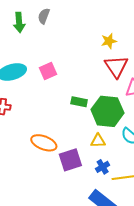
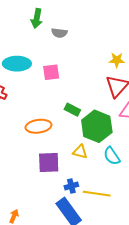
gray semicircle: (44, 16) -> (59, 33), moved, turned -119
orange ellipse: (44, 143) -> (38, 126), moved, turned -45
blue cross: (103, 167) -> (71, 186), moved

